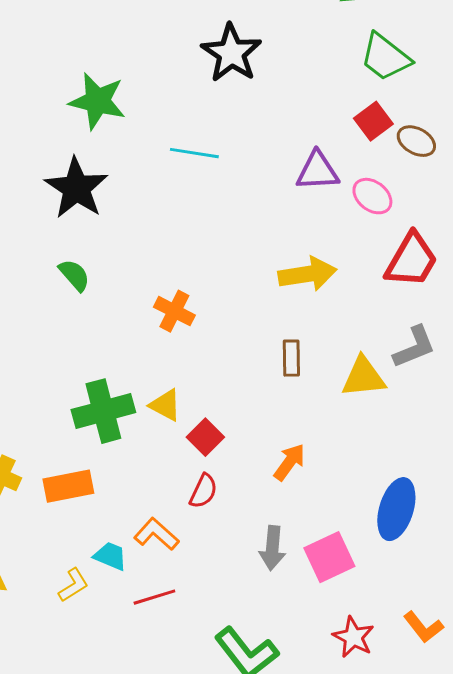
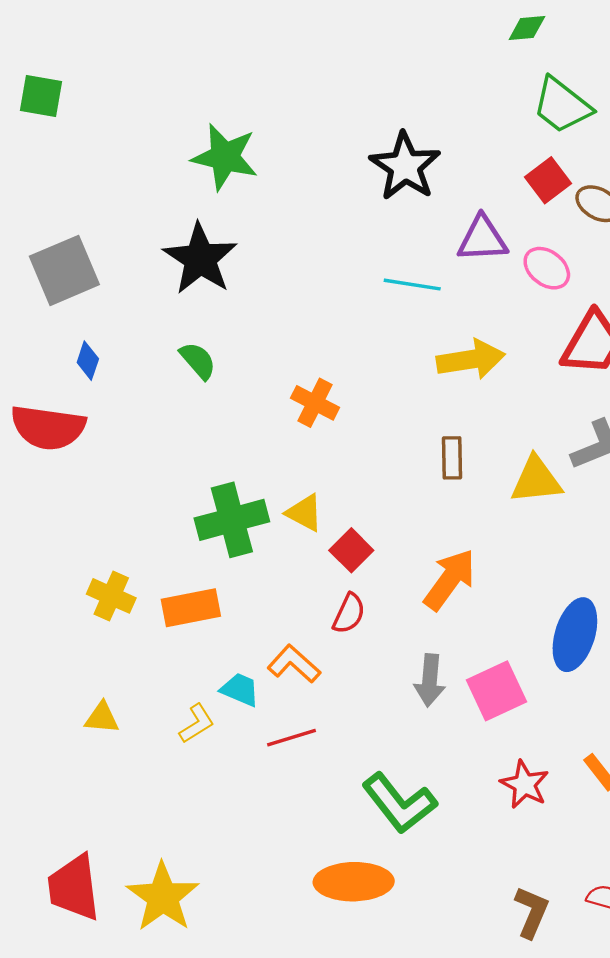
black star: (231, 53) -> (405, 166), moved
cyan line: (194, 153) -> (412, 285), moved
orange arrow: (289, 462) -> (450, 580), size x1.4

